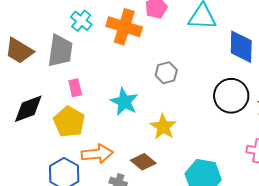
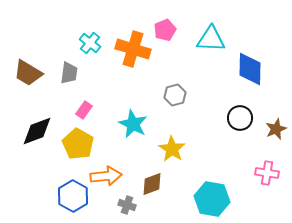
gray trapezoid: (60, 51) -> (69, 73), size x0.7
pink rectangle: (75, 88) -> (84, 110), turned 48
black circle: (231, 96) -> (240, 118), size x0.7
brown diamond: (143, 162) -> (152, 184), turned -60

